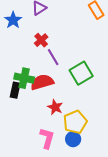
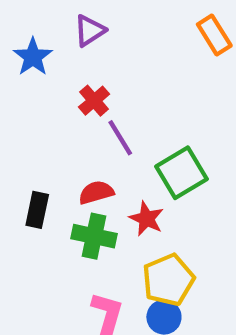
green cross: (24, 78) -> (94, 236), moved
red semicircle: (42, 82) -> (96, 192), size x0.7
red star: (55, 107) -> (146, 219), moved

